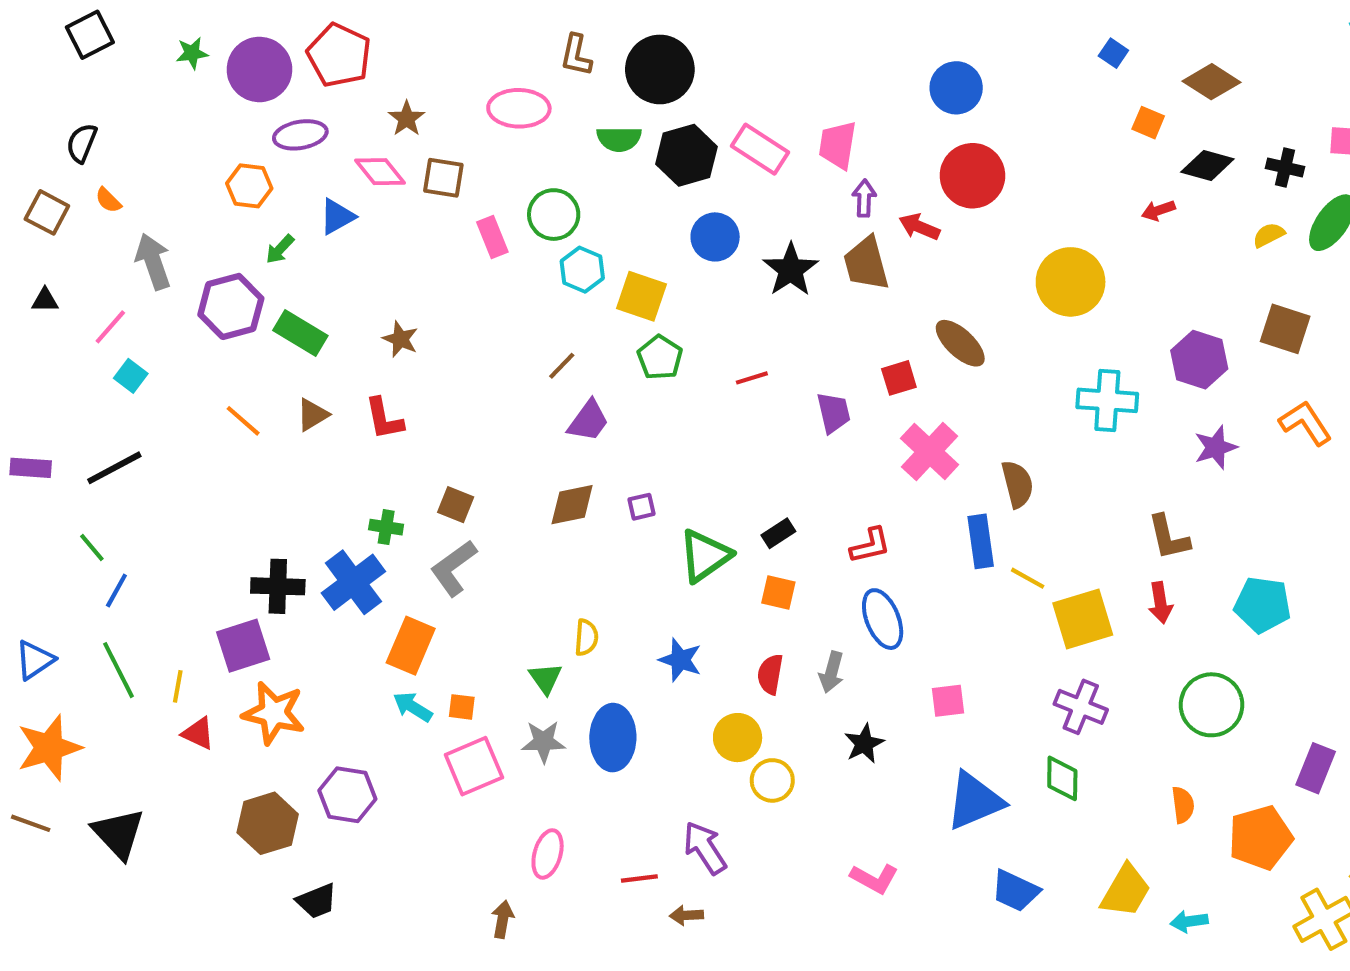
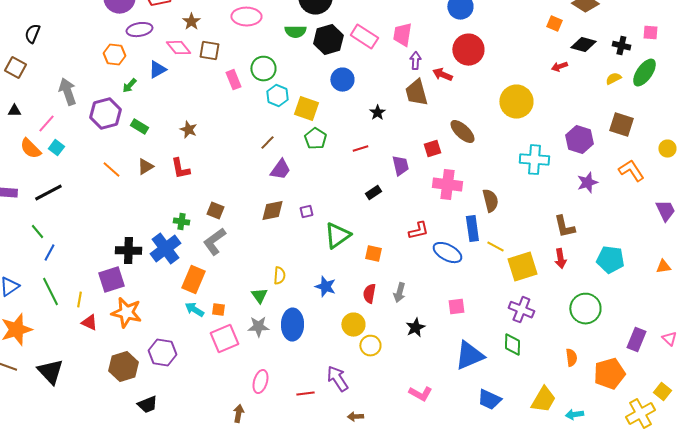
orange semicircle: (108, 200) -> (30, 149), moved, size x1.6
black star: (791, 270) -> (377, 113), moved, size x0.6
green rectangle: (300, 333) -> (139, 127), size x0.7
pink cross: (930, 452) -> (447, 185), turned -36
black rectangle: (778, 533) -> (373, 193), moved
blue ellipse: (883, 619) -> (447, 253), moved, turned -40
brown arrow: (686, 915) -> (355, 417), moved

